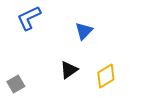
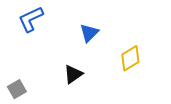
yellow diamond: (106, 76) -> (130, 58), moved

